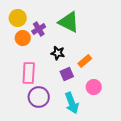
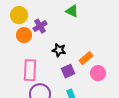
green triangle: (69, 22) -> (72, 11), moved, size x0.6
pink circle: (94, 87) -> (98, 73), moved

